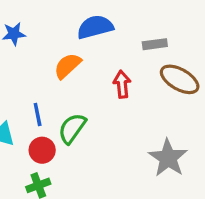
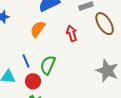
brown ellipse: (180, 79) -> (105, 24), turned 40

